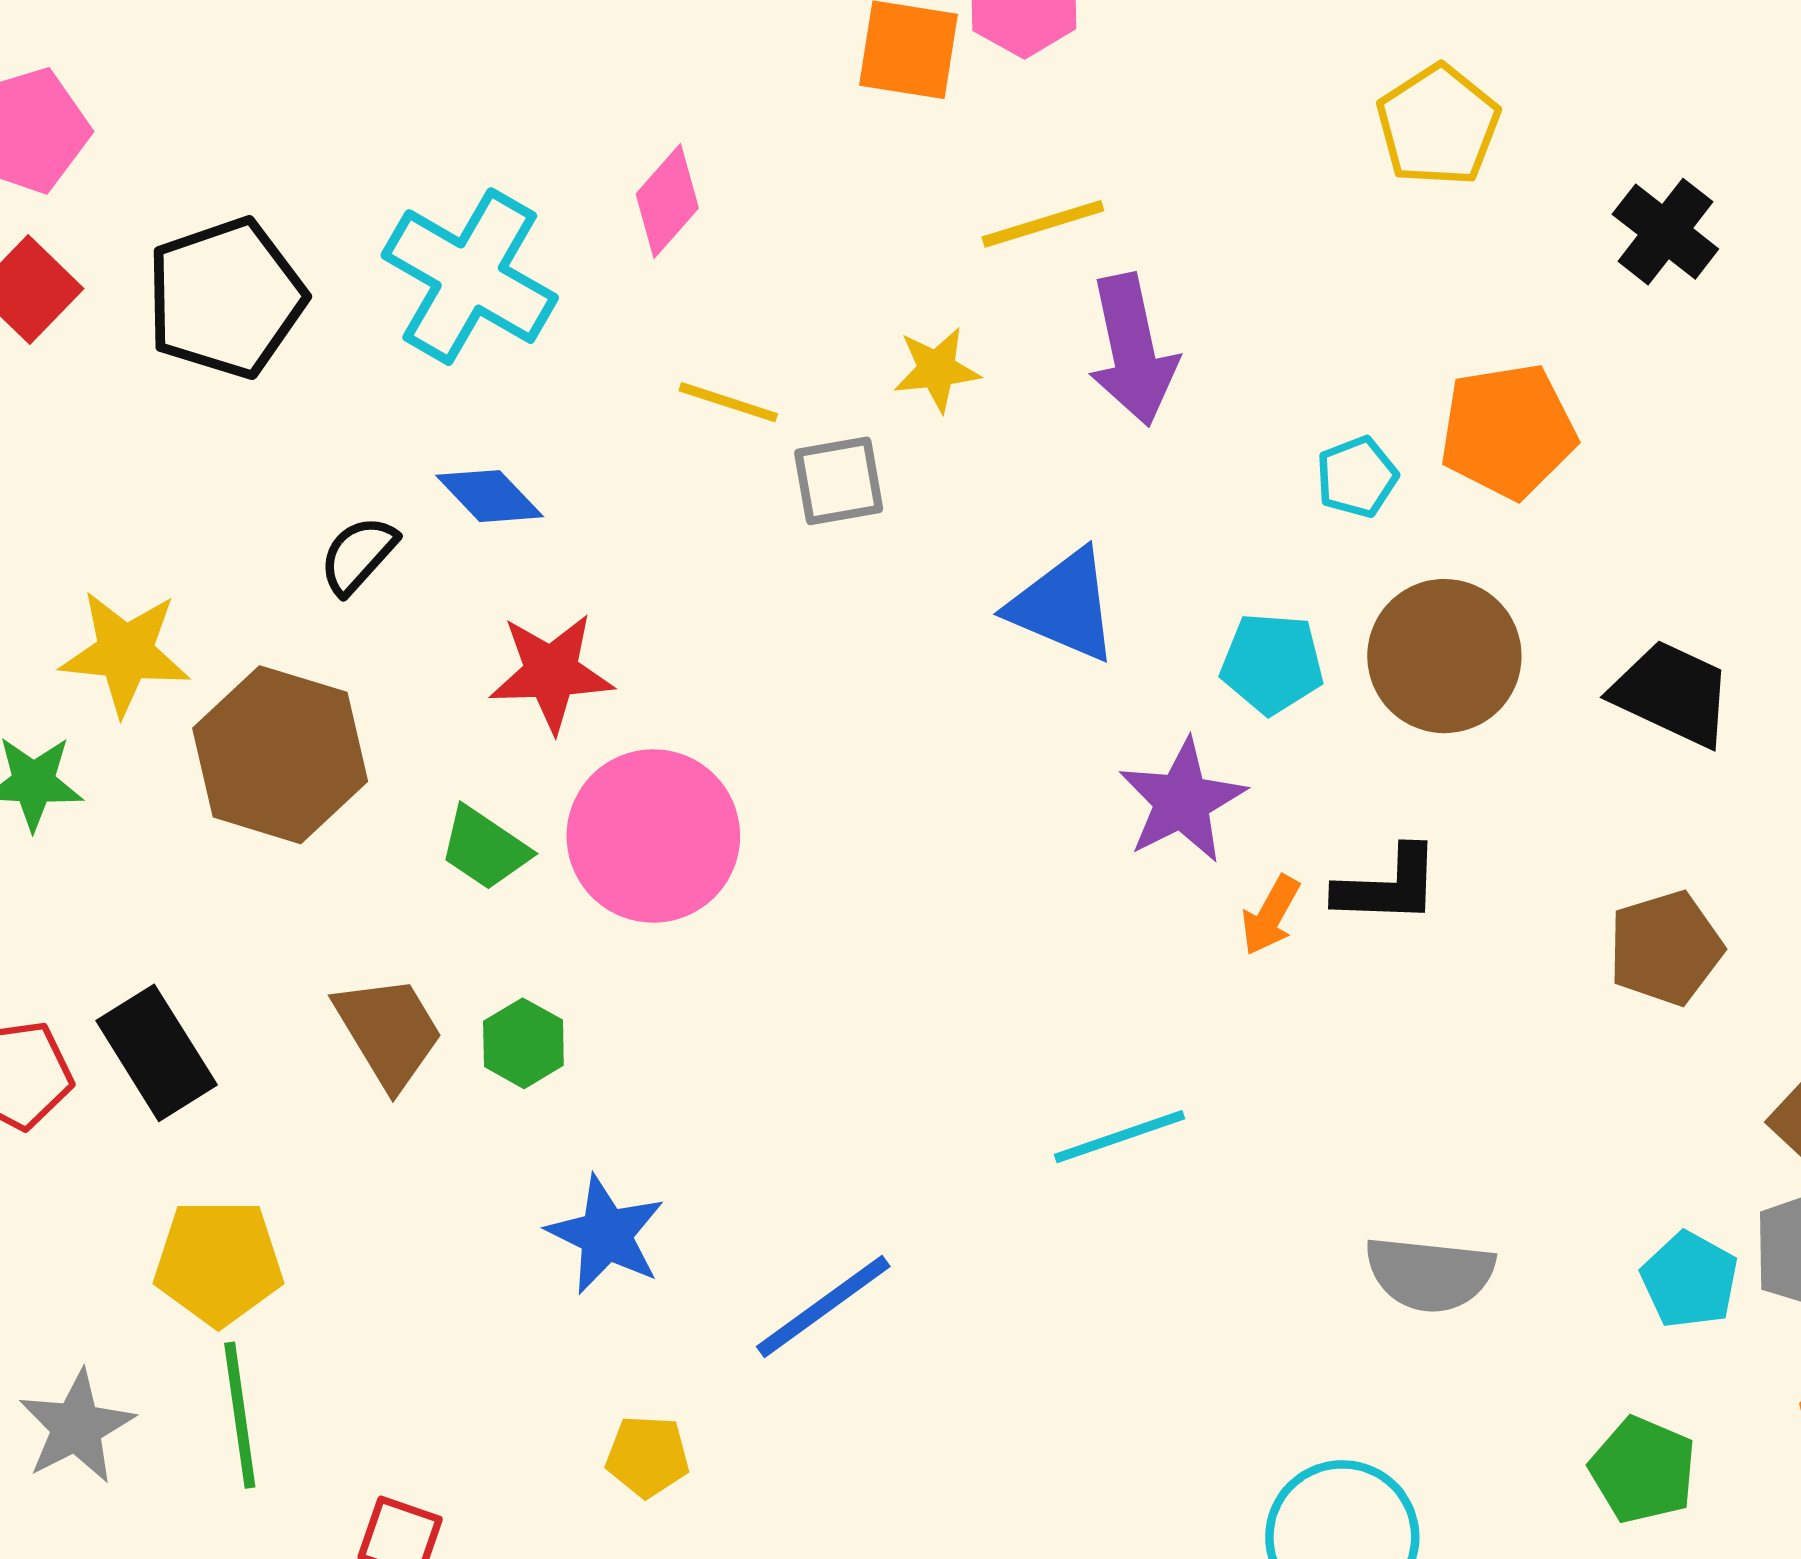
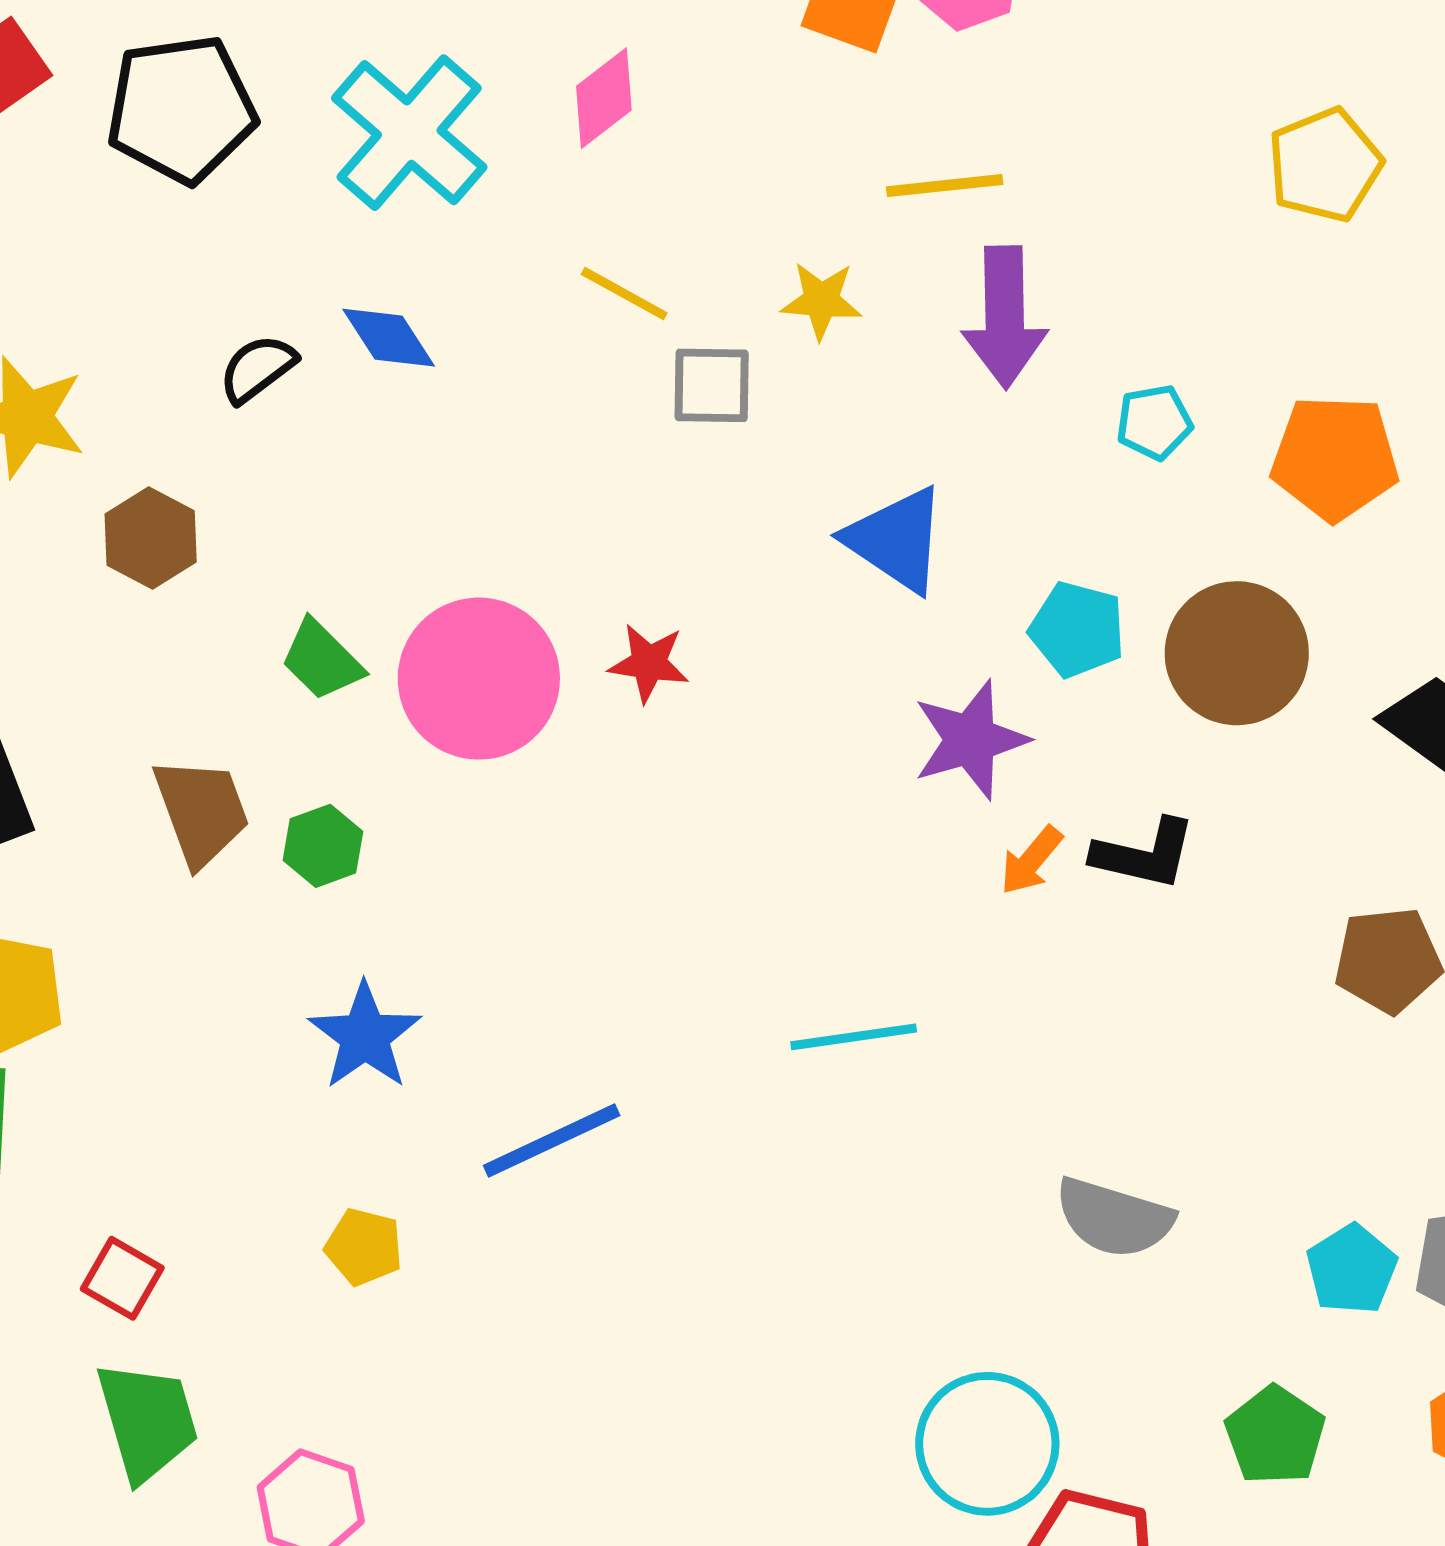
cyan pentagon: (1357, 477) -> (1154, 422), moved
red star: (551, 672) -> (649, 663), moved, size x0.7
brown hexagon: (280, 755) -> (151, 538), size x0.6

